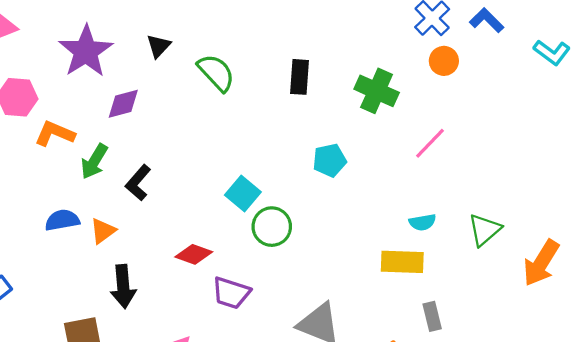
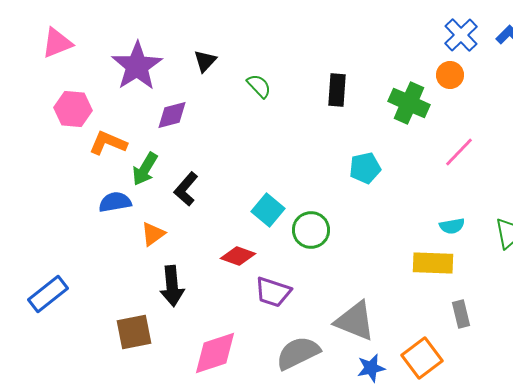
orange circle: (444, 61) -> (450, 75), moved
green semicircle: (216, 73) -> (259, 86), size x0.7
cyan square: (243, 193) -> (268, 210), moved
blue semicircle: (62, 220) -> (115, 202), moved

